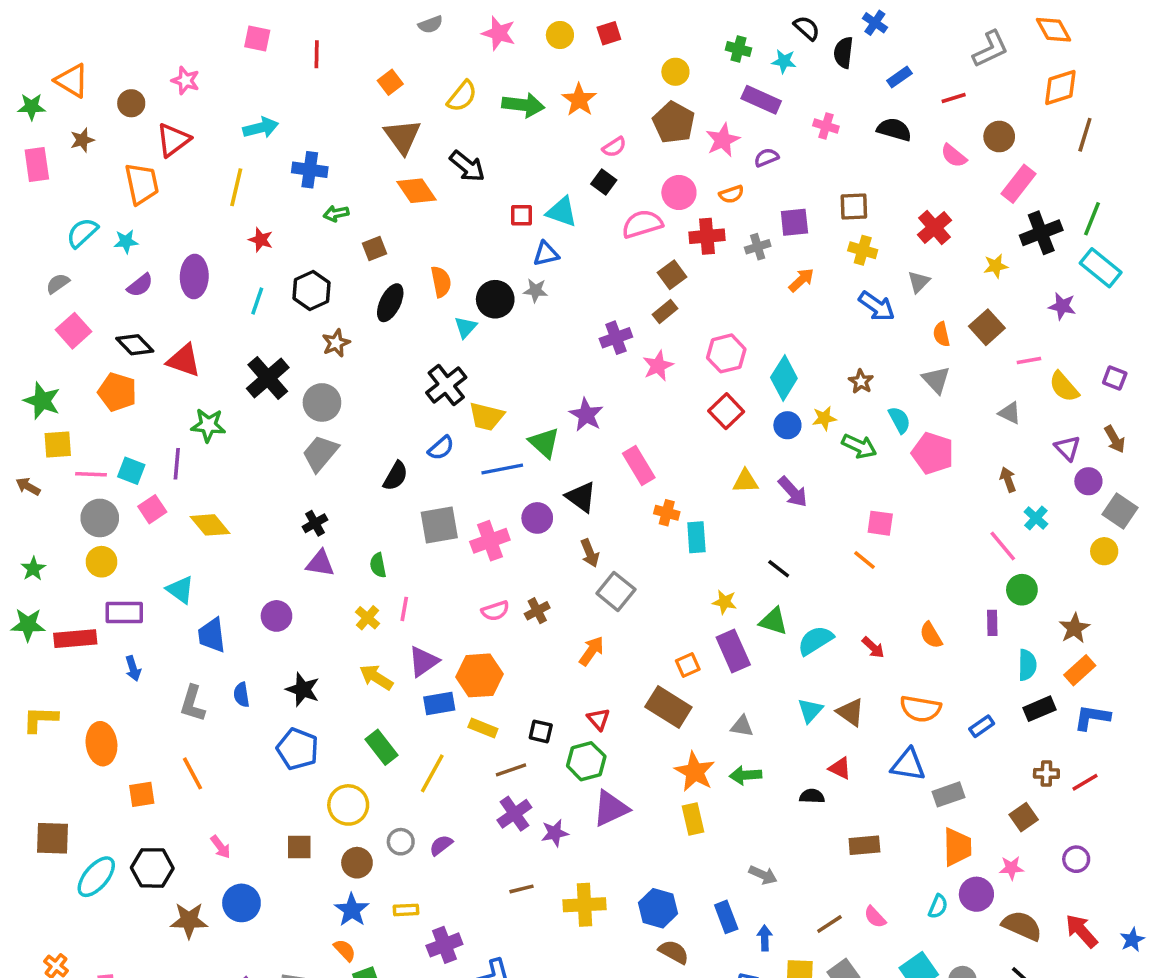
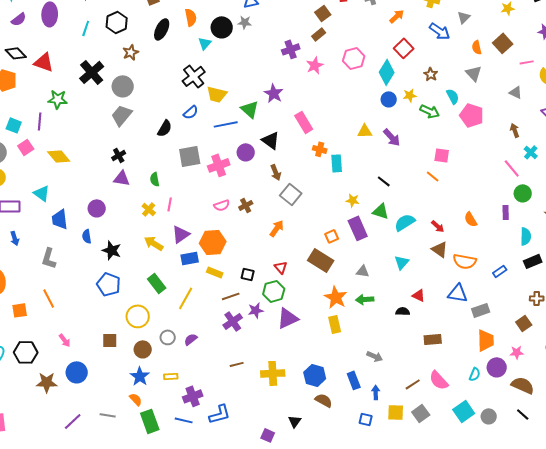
red square: (726, 411) -> (404, 48), moved
blue semicircle: (241, 695) -> (87, 236), moved
brown triangle: (850, 712) -> (440, 249), moved
purple star: (555, 833) -> (256, 310), moved
pink semicircle: (875, 917) -> (439, 380), size x1.5

